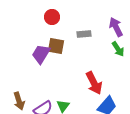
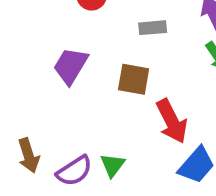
brown square: (56, 46) -> (134, 79), moved

